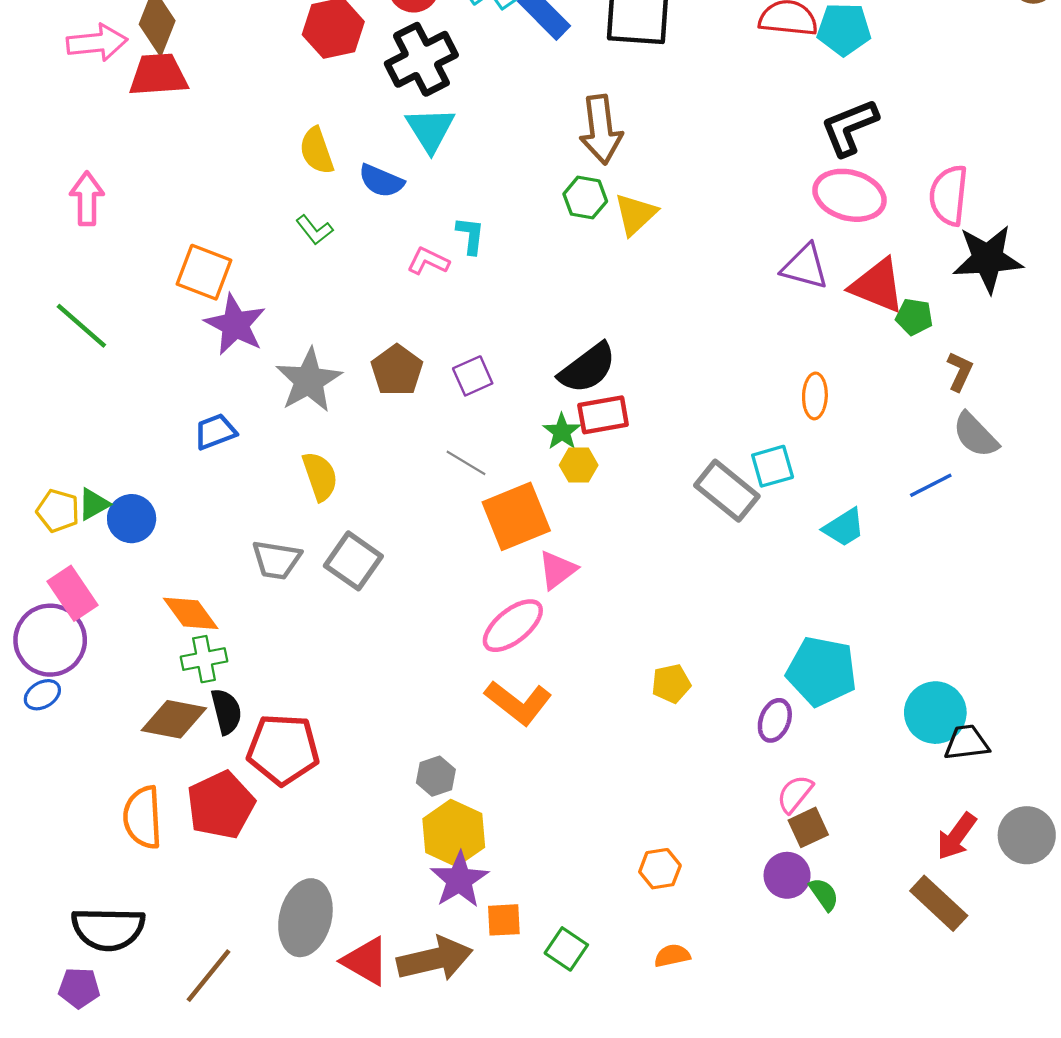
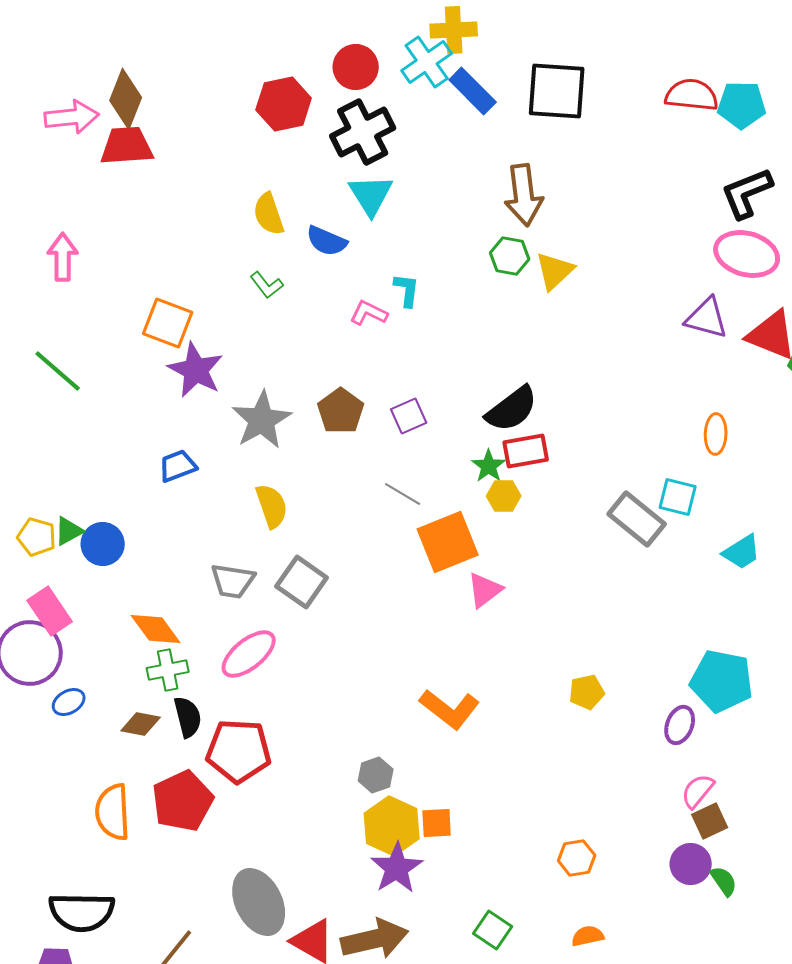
cyan square: (773, 466) -> (678, 497), turned 30
pink ellipse: (513, 626) -> (249, 654), moved
blue ellipse: (42, 695) -> (69, 702), moved
brown diamond: (174, 719) -> (141, 724), size x0.7
gray ellipse: (305, 918) -> (259, 902), turned -40
orange square: (504, 920) -> (437, 823), moved

